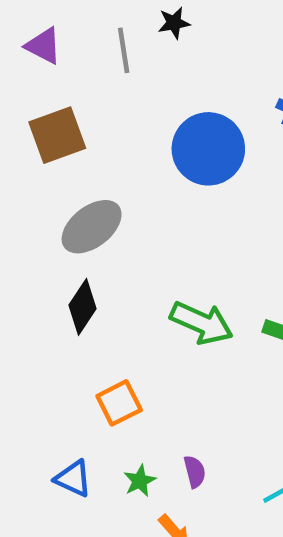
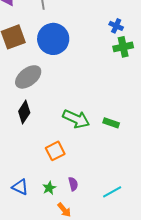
blue circle: (208, 149) -> (53, 39), moved
orange square: (119, 403) -> (55, 151), moved

